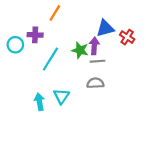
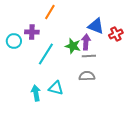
blue triangle: (105, 28) -> (96, 26), turned 36
red cross: (127, 37) -> (116, 34), turned 32
cyan triangle: (61, 96) -> (56, 88), turned -49

